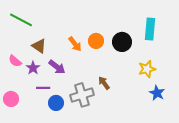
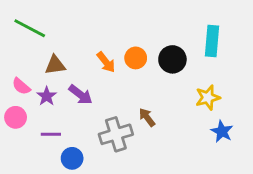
brown triangle: (39, 46) -> (55, 65), turned -42
purple line: (43, 88) -> (51, 134), moved
pink circle: (11, 99) -> (16, 117), moved
blue circle: (56, 103) -> (72, 158), moved

